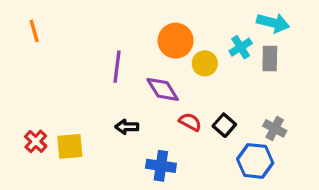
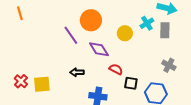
orange circle: (176, 41) -> (91, 20), moved
purple line: (117, 67) -> (71, 35), turned -42
black square: (224, 125) -> (131, 83), moved, turned -32
gray cross: (275, 128) -> (169, 65), moved

